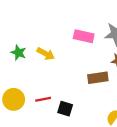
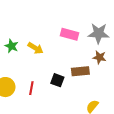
red line: (43, 99) -> (31, 88), turned -72
black square: (65, 109) -> (57, 80), moved

